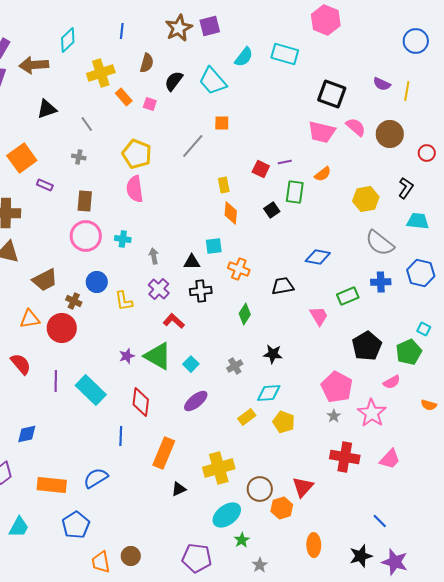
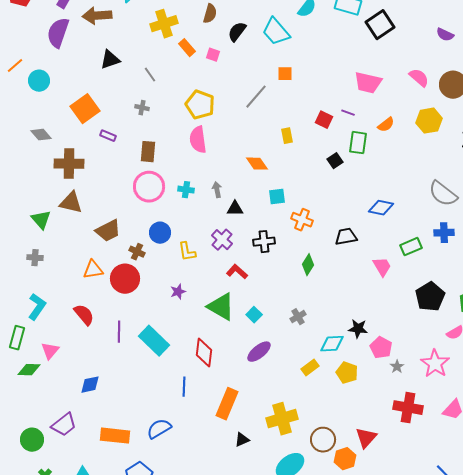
black square: (332, 94) -> (380, 25), moved, turned 36
pink trapezoid: (322, 132) -> (368, 83), moved
purple line: (285, 162) -> (348, 113), turned 32
yellow hexagon: (366, 199) -> (429, 121), moved
orange diamond: (231, 213) -> (257, 164), moved, turned -40
gray arrow: (154, 256) -> (217, 190), moved
black triangle: (192, 262) -> (235, 209), moved
black star: (273, 354) -> (358, 329), moved
purple star: (127, 356) -> (178, 292), moved
pink pentagon: (337, 387) -> (381, 348), moved, size x0.7

